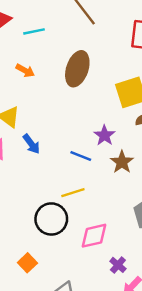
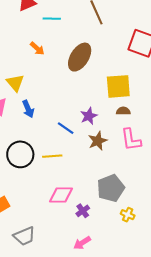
black circle: (51, 219) -> (20, 154), moved
purple cross: (118, 265) -> (83, 211), moved

